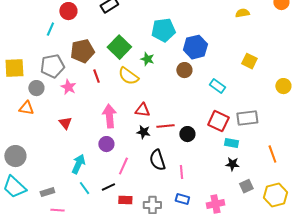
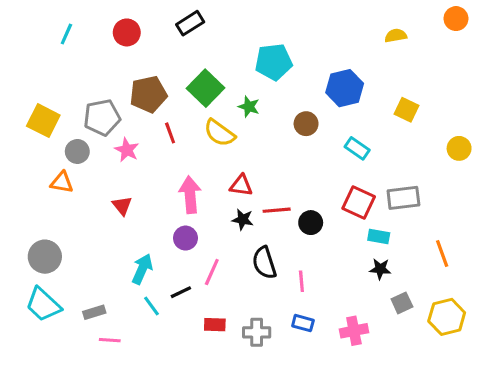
cyan line: (50, 29) -> (66, 34), moved
blue hexagon: (195, 47) -> (345, 88), moved
yellow square: (14, 68) -> (43, 121), turned 30
black line: (108, 187) -> (181, 292), moved

